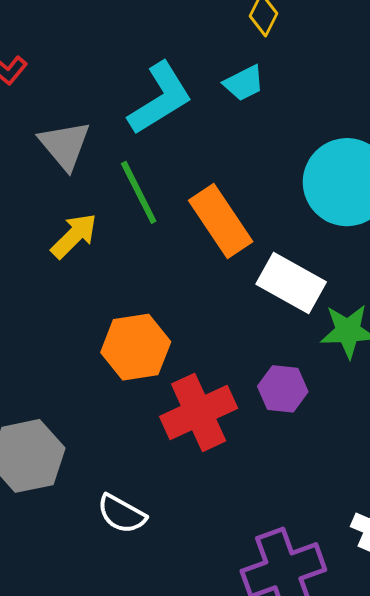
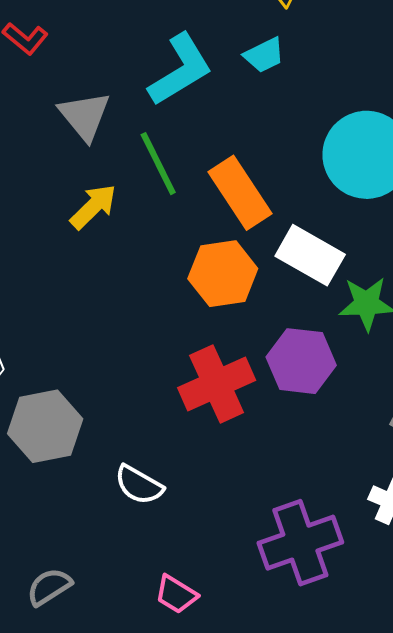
orange hexagon: (136, 347) -> (223, 274), moved
purple hexagon: (283, 389) -> (301, 361), size x1.4

